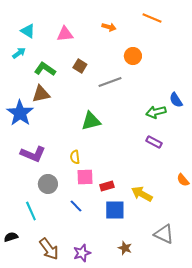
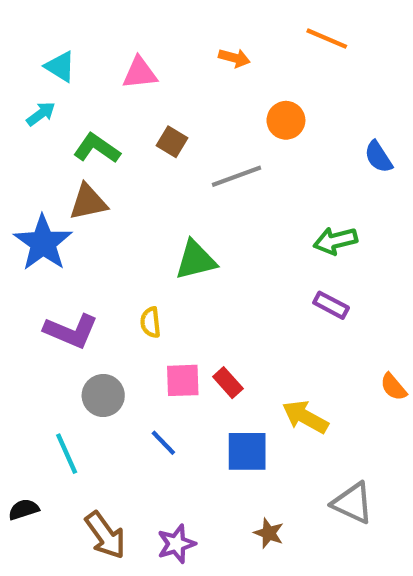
blue semicircle: (176, 100) -> (378, 157), moved
yellow semicircle: (75, 157) -> (150, 322), moved
red rectangle: (107, 186) -> (228, 383), moved, turned 64

